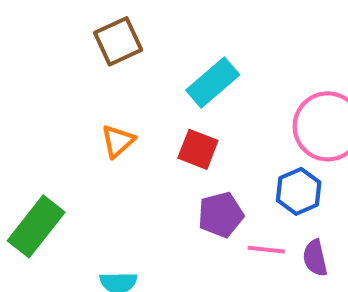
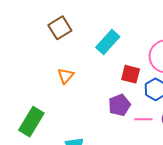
red square: (198, 149) -> (131, 74), moved

